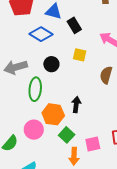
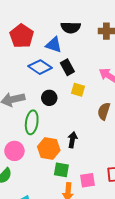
black rectangle: (74, 25) -> (67, 67), moved
pink circle: (34, 130) -> (14, 151), moved
green square: (67, 135) -> (61, 170), turned -35

